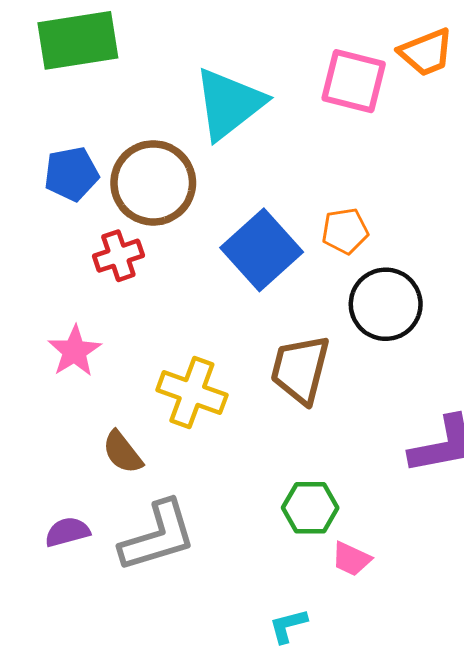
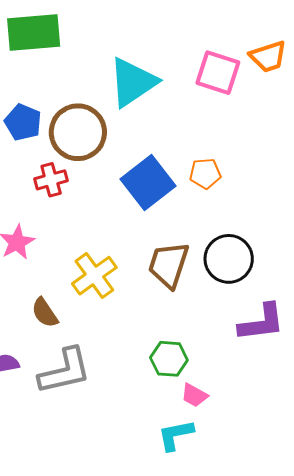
blue pentagon: (71, 174) -> (23, 122), turned 30
black circle: (386, 304) -> (229, 259), moved
yellow cross: (192, 392) -> (94, 276), turned 30
cyan L-shape: (288, 626) -> (176, 435), moved, size x1.4

